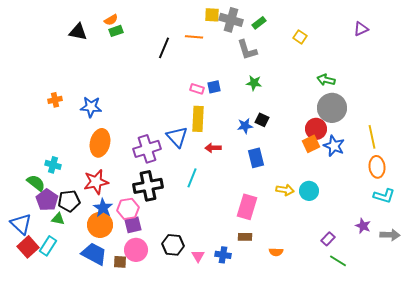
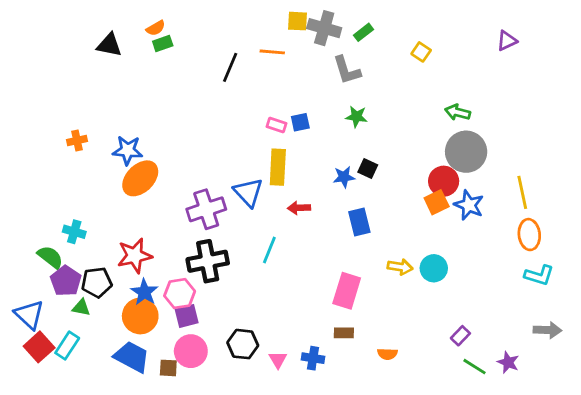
orange ellipse: (100, 143) -> (140, 178), moved, turned 32
purple star: (363, 226) -> (508, 362), moved

